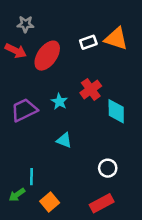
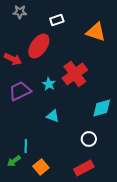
gray star: (25, 24) -> (20, 12), moved
white rectangle: (88, 42) -> (57, 20), moved
red arrow: (16, 51) -> (13, 59), moved
red cross: (91, 89) -> (75, 74), size x1.4
cyan diamond: (116, 111) -> (102, 108), moved, turned 75

